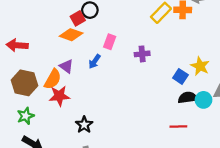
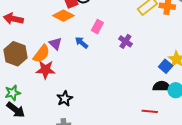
purple cross: (142, 54) -> (125, 41), turned 32
blue arrow: (95, 61) -> (81, 43), turned 88
blue square: (180, 76) -> (166, 66), moved
green star: (26, 116) -> (13, 93), moved

